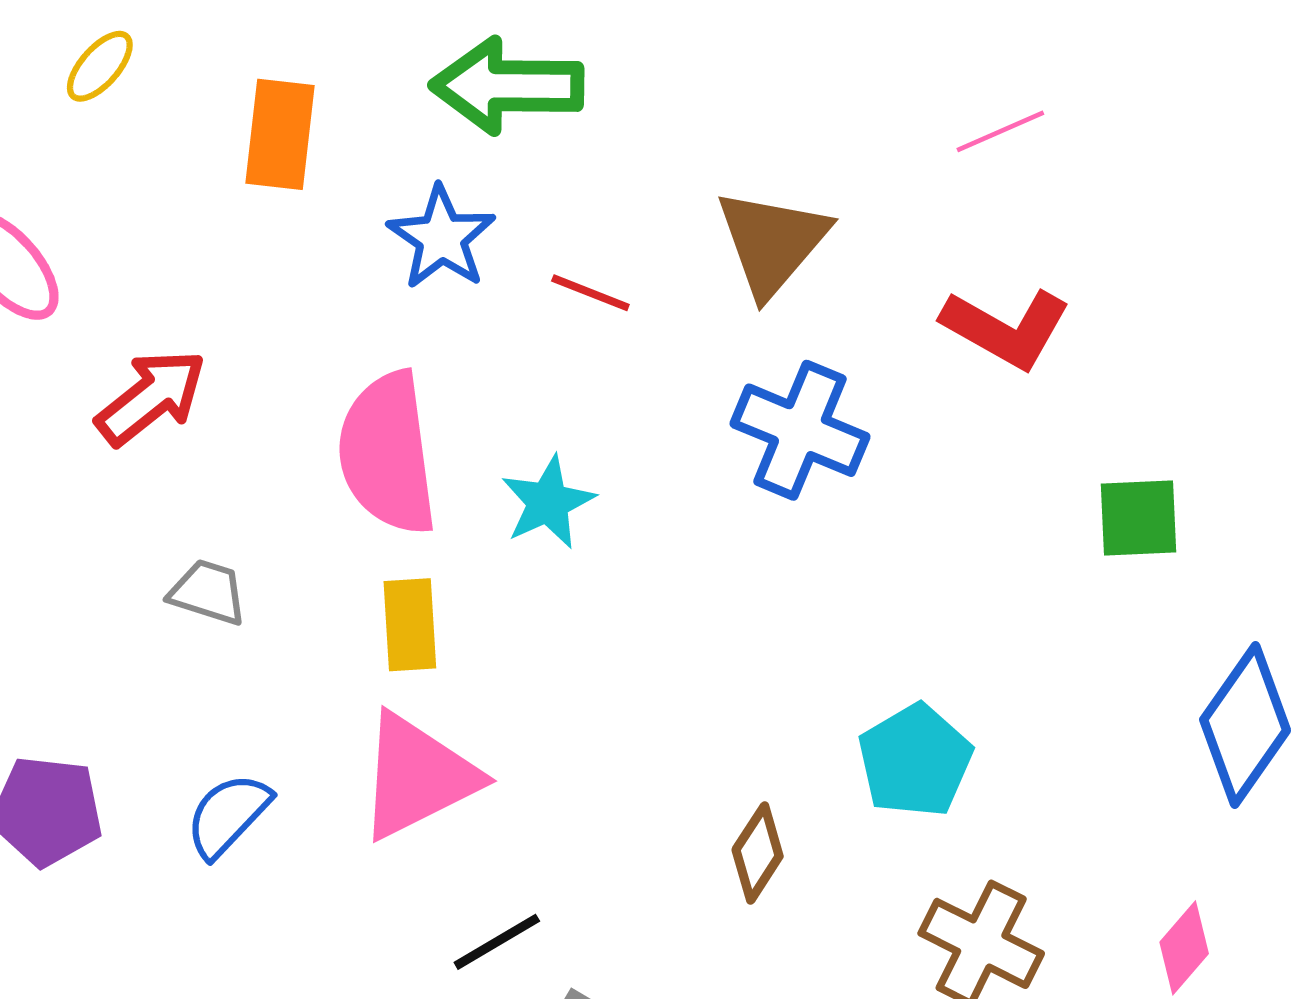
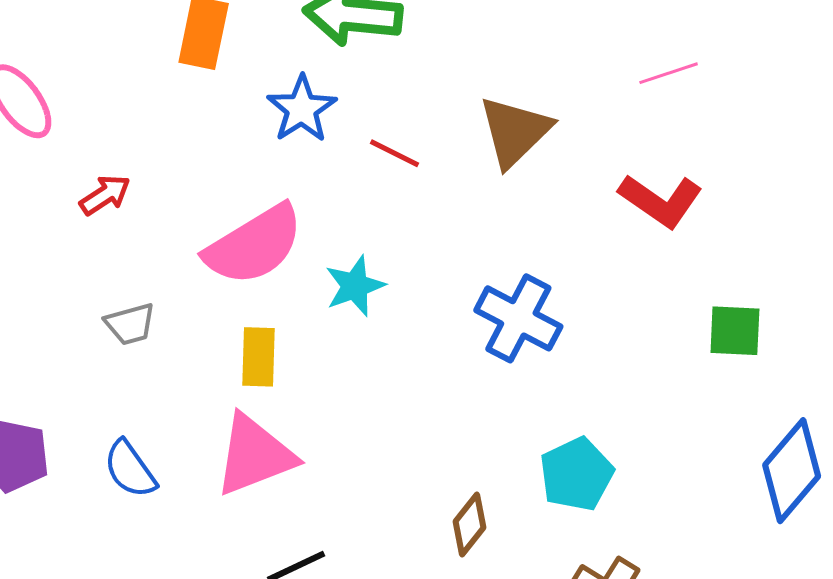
red arrow: (151, 397) -> (105, 195), size x0.7
blue cross: (800, 430) -> (518, 318), moved
pink semicircle: (387, 453) -> (254, 245), turned -119
gray trapezoid: (208, 592) -> (130, 324), turned 142
blue semicircle: (228, 815) -> (130, 469), turned -84

